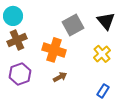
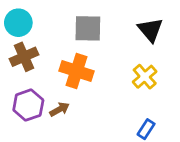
gray square: (73, 25) -> (88, 28), moved, turned 30
brown arrow: (60, 77) -> (59, 109), moved

